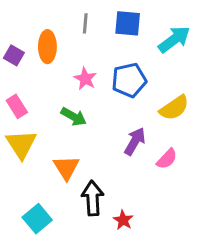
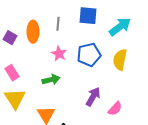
gray line: (85, 23) -> (58, 24), moved
yellow semicircle: (174, 108) -> (120, 60), moved, turned 135
green arrow: (74, 117) -> (51, 80), turned -42

